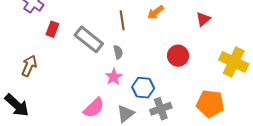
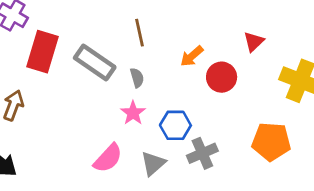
orange arrow: (156, 12) -> (192, 56), moved
red triangle: (203, 19) -> (254, 42), moved
red rectangle: (52, 29) -> (42, 52), size x1.8

